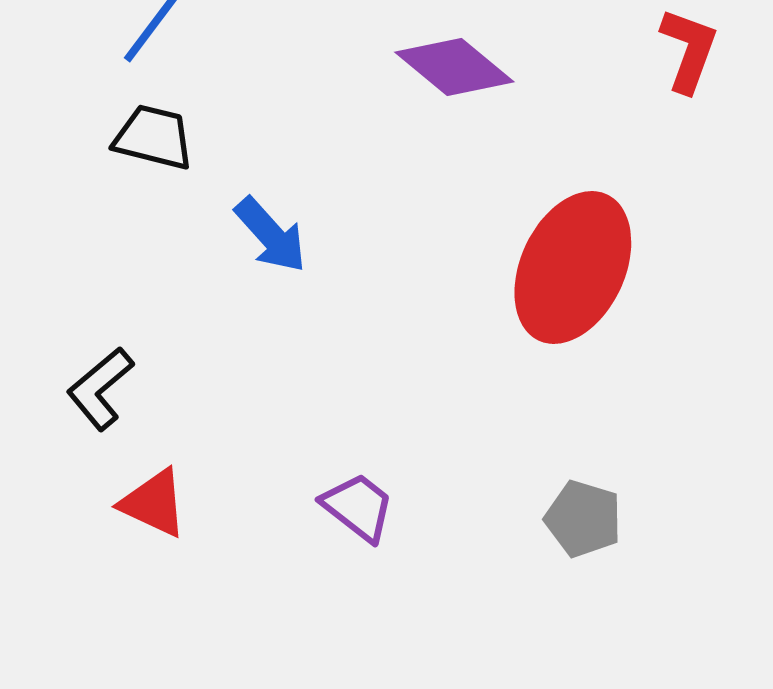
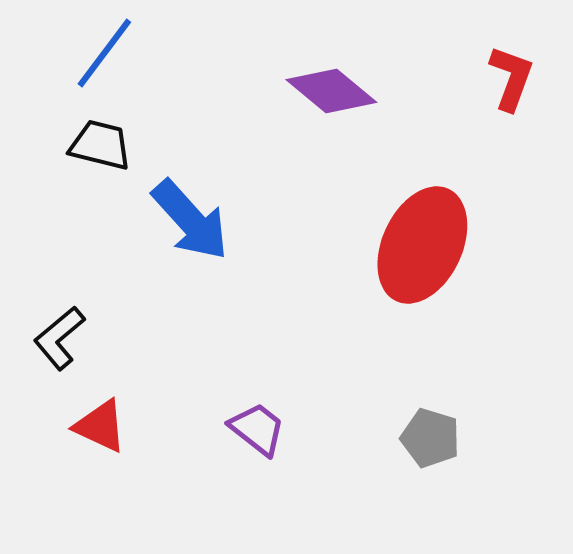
blue arrow: (271, 235) -> (190, 220), size x1.4

